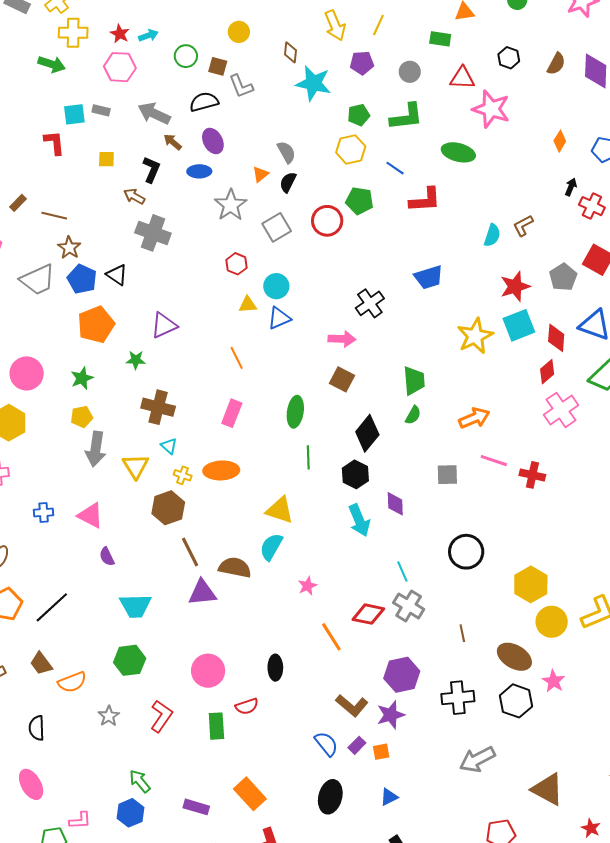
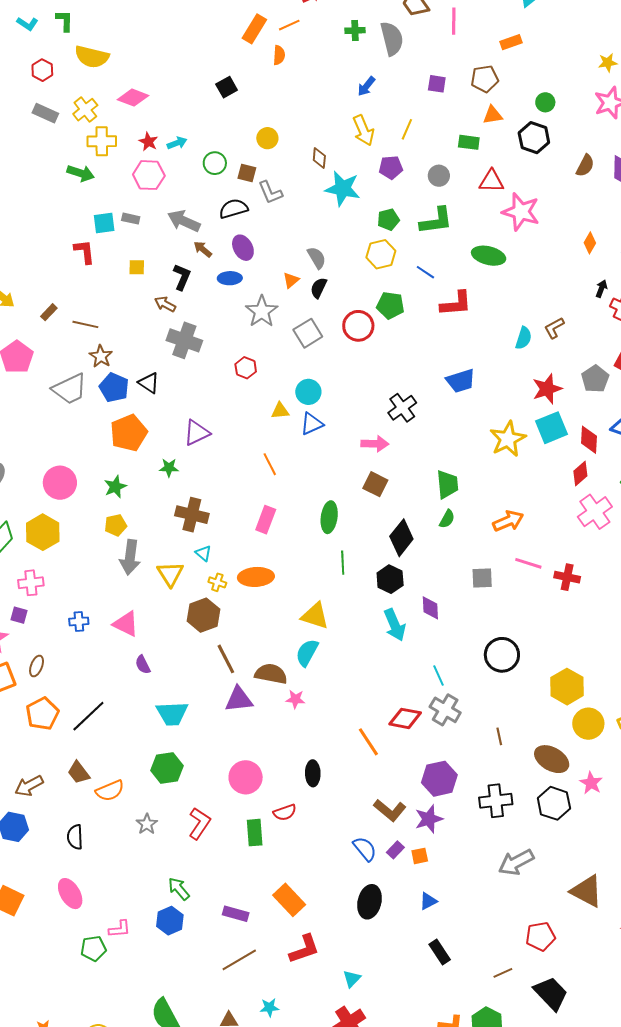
black hexagon: (509, 58) -> (534, 138), moved, size x1.4
red hexagon: (237, 264) -> (246, 368), moved
pink star: (307, 586) -> (295, 699), moved, turned 30

